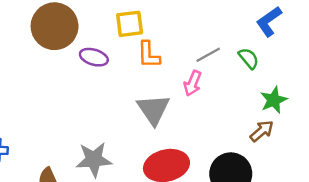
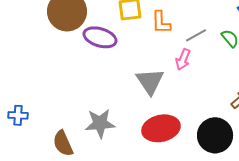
orange L-shape: (149, 55) -> (161, 22), moved
purple ellipse: (94, 57) -> (100, 37), size x1.4

